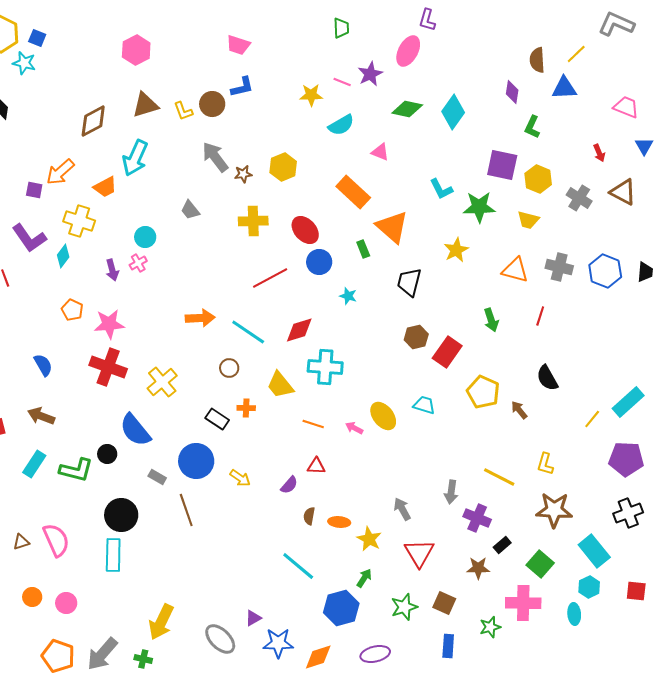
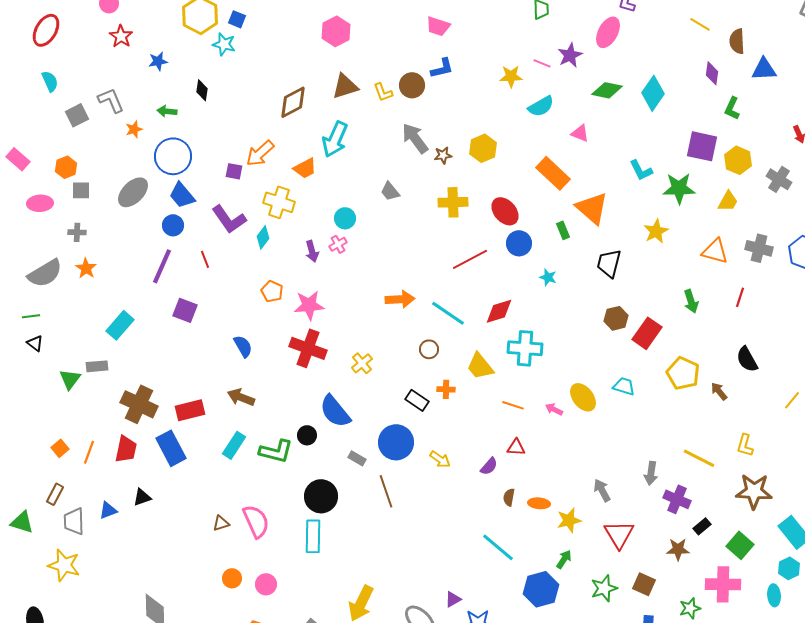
yellow line: (576, 54) -> (700, 24), moved, turned 75
yellow trapezoid: (528, 220) -> (728, 201), turned -75
yellow cross: (162, 382) -> (362, 363), size x0.7
yellow star: (369, 539) -> (569, 520), turned 30

